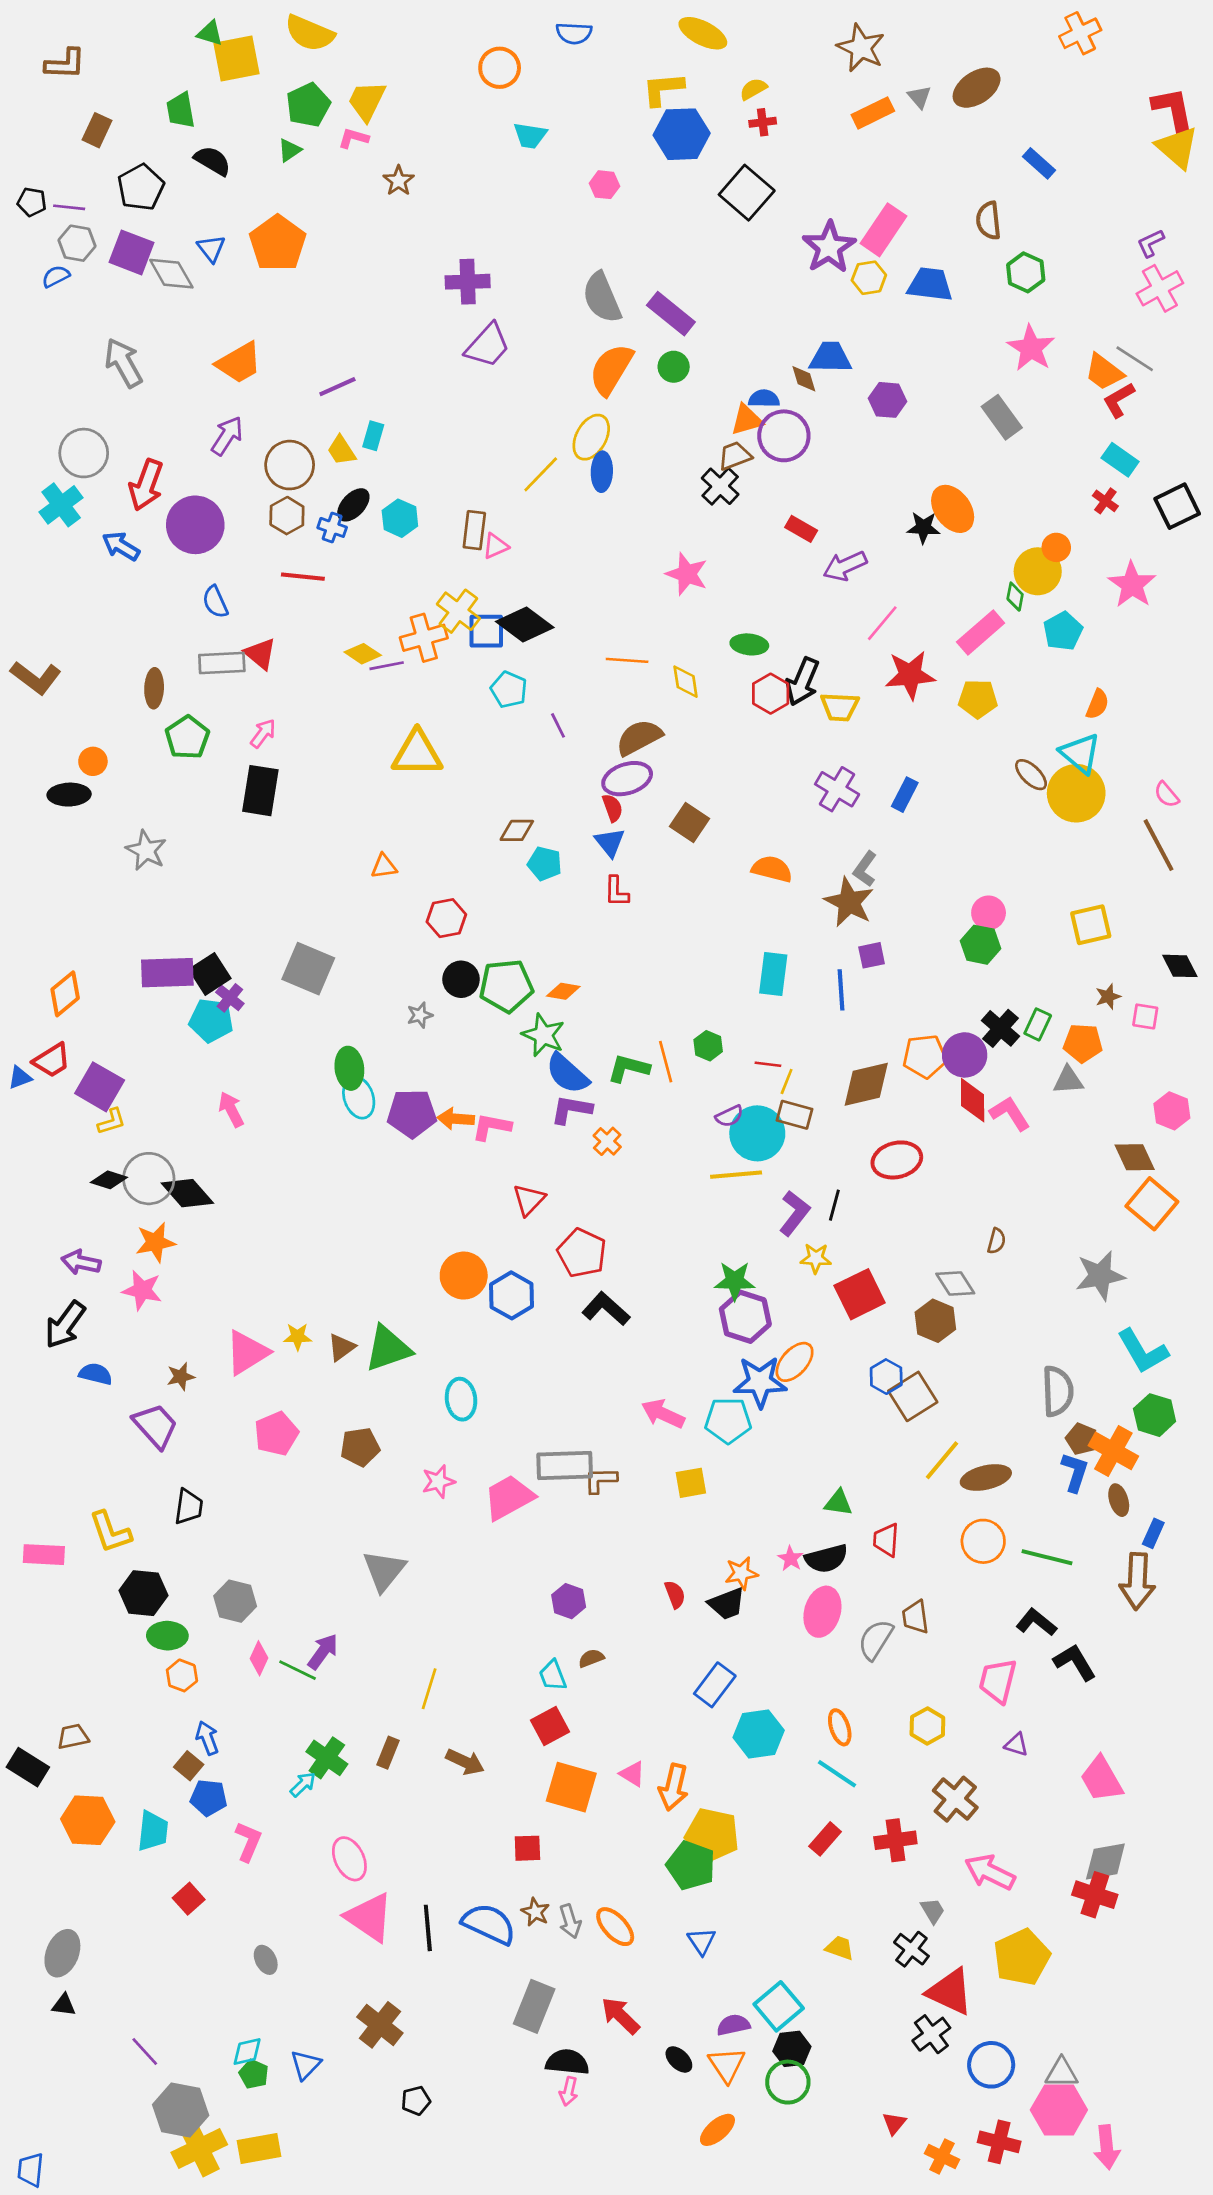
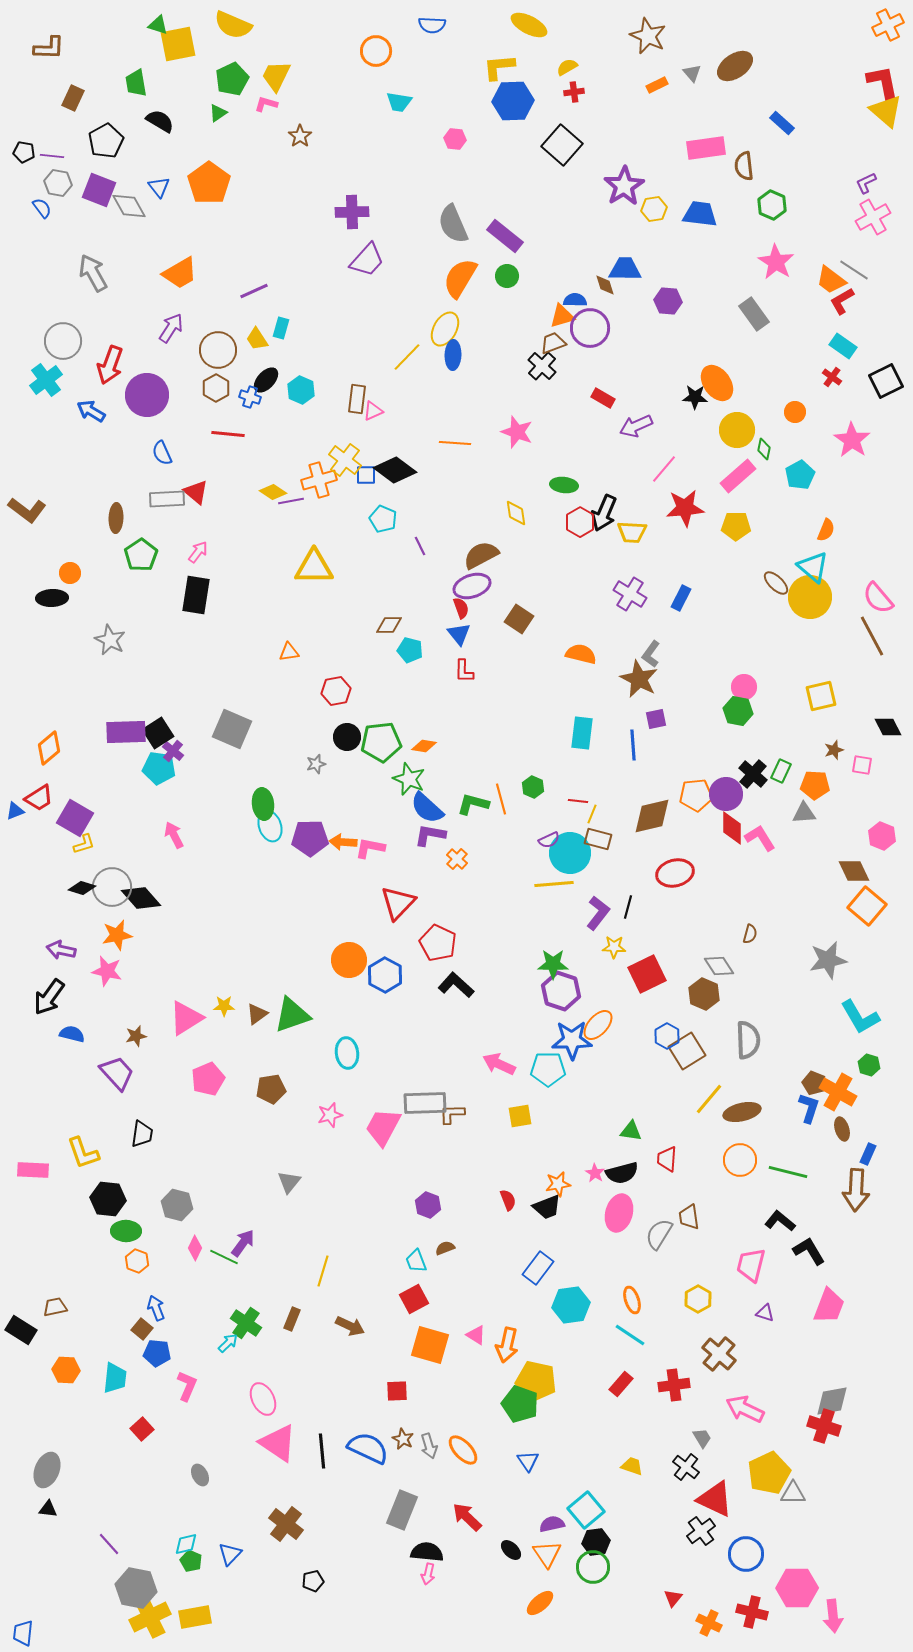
orange cross: (1080, 33) -> (888, 25), moved
orange rectangle: (873, 113) -> (657, 85), size x0.7
pink rectangle: (884, 230) -> (706, 148), moved, turned 48
blue semicircle: (56, 276) -> (42, 208), turned 80
yellow circle: (1038, 571) -> (737, 430), moved
blue square: (486, 631) -> (366, 475), size x0.7
orange line: (627, 660) -> (455, 443), moved
pink semicircle: (1167, 795) -> (878, 598), size x1.6
red triangle: (529, 1200) -> (398, 903), size x1.4
gray semicircle: (1058, 1391) -> (748, 1040), moved
green hexagon: (1155, 1415) -> (869, 1065), size x0.7
pink trapezoid: (509, 1497) -> (383, 1127), turned -33
gray triangle: (384, 1571) -> (289, 1182), size x0.7
pink trapezoid: (1101, 1779) -> (829, 1306), moved, turned -129
orange hexagon: (88, 1820) -> (66, 1370), size x0.7
gray triangle: (1062, 2073) -> (793, 1493), moved

